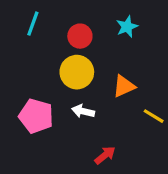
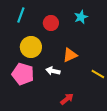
yellow circle: (77, 72) -> (31, 47), moved
orange triangle: (124, 86) -> (70, 55), moved

